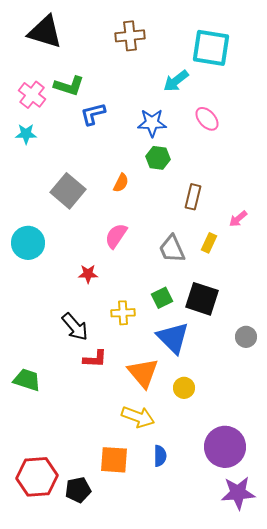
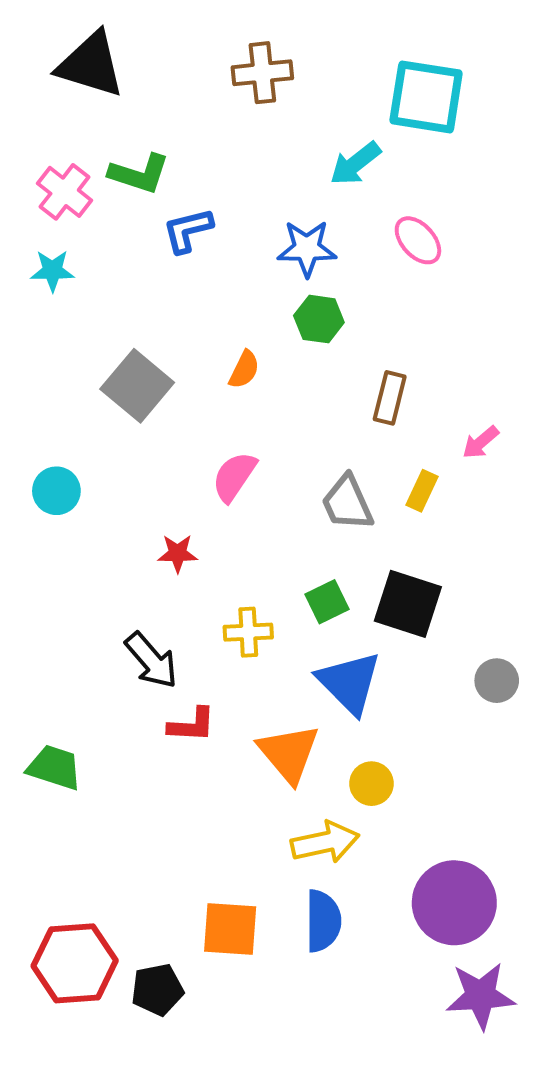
cyan circle: (28, 243) -> (56, 491), size x0.7
yellow arrow: (138, 417) -> (325, 842), moved, turned -32
blue semicircle: (160, 456) -> (323, 921), size x1.4

